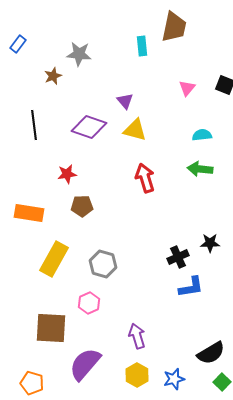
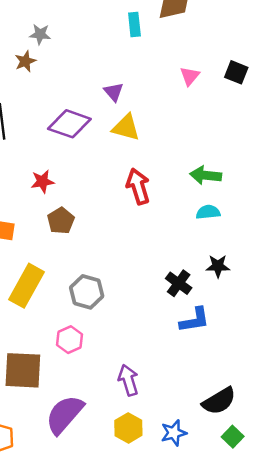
gray star: (79, 54) -> (40, 34), moved, size x0.7
cyan semicircle: (202, 135) -> (208, 212), moved
brown pentagon: (82, 206) -> (61, 221), turned -30
black cross: (178, 257) -> (179, 283), turned -30

